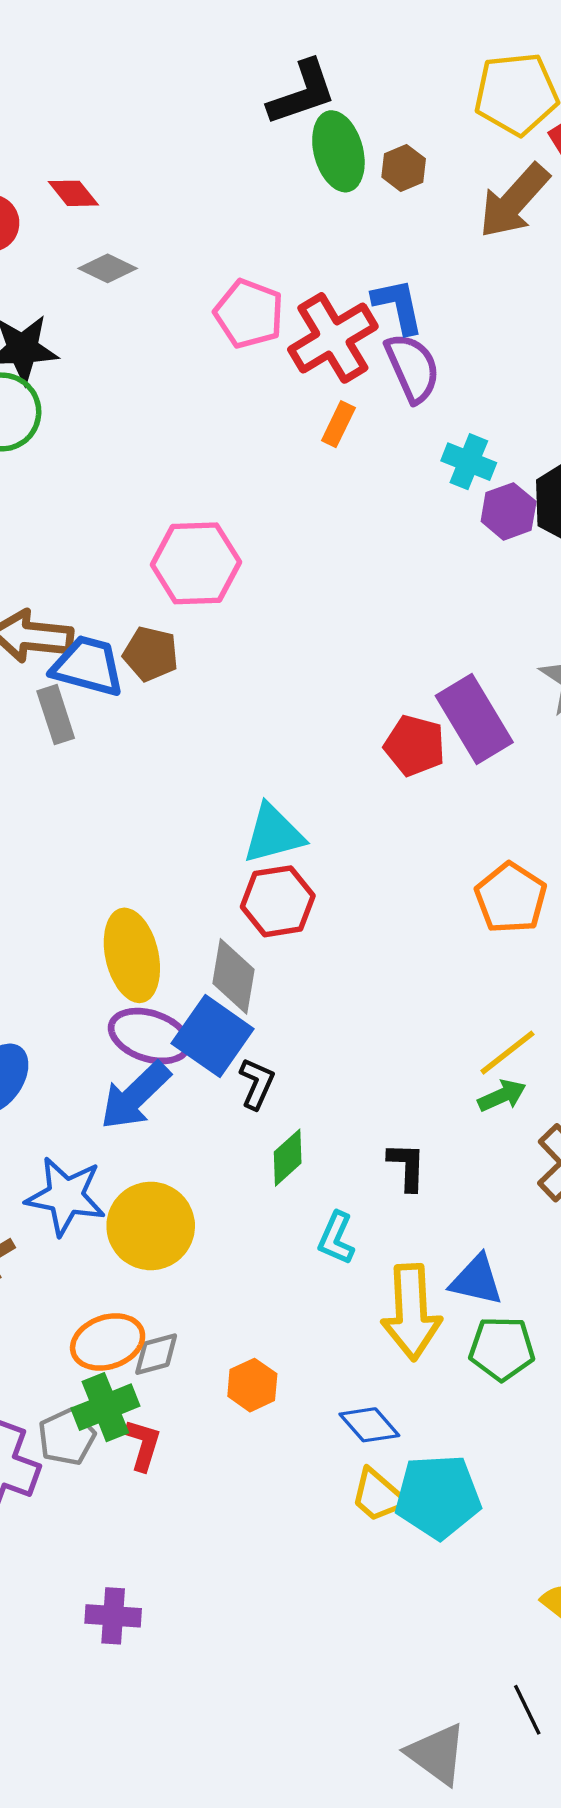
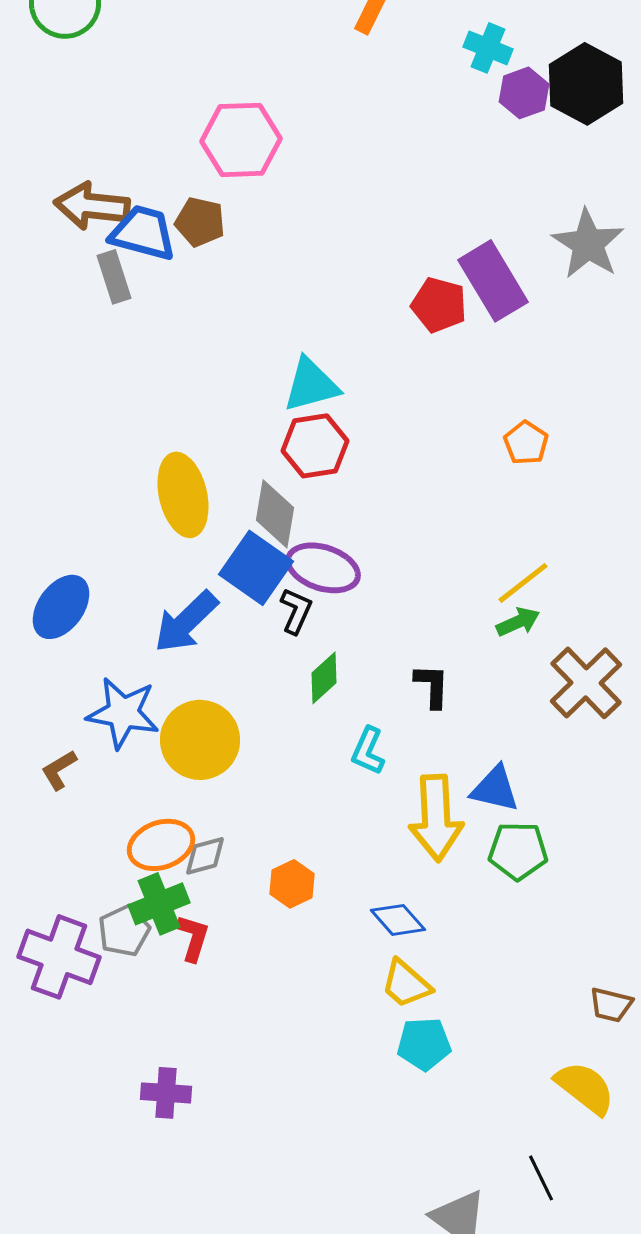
orange pentagon: (511, 898) -> (526, 443), size x0.7
purple ellipse: (150, 1036) -> (323, 568), moved
cyan pentagon: (438, 1497) -> (424, 1044), moved, size x0.7

